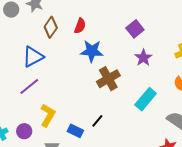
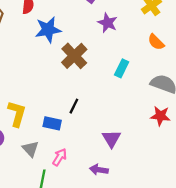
cyan rectangle: (146, 99) -> (122, 68), size x0.7

